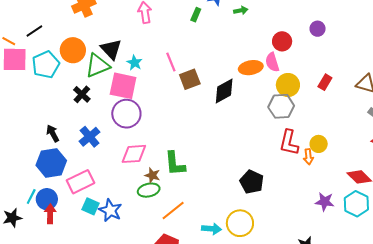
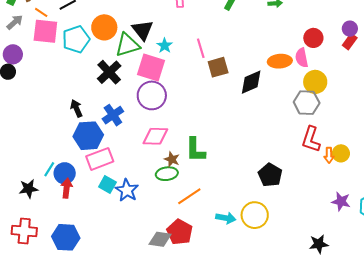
red rectangle: (325, 82) -> (350, 42), moved
black cross: (82, 94) -> (109, 72), size x1.4
yellow circle: (319, 144) -> (341, 153), moved
blue hexagon: (51, 163) -> (88, 136), moved

